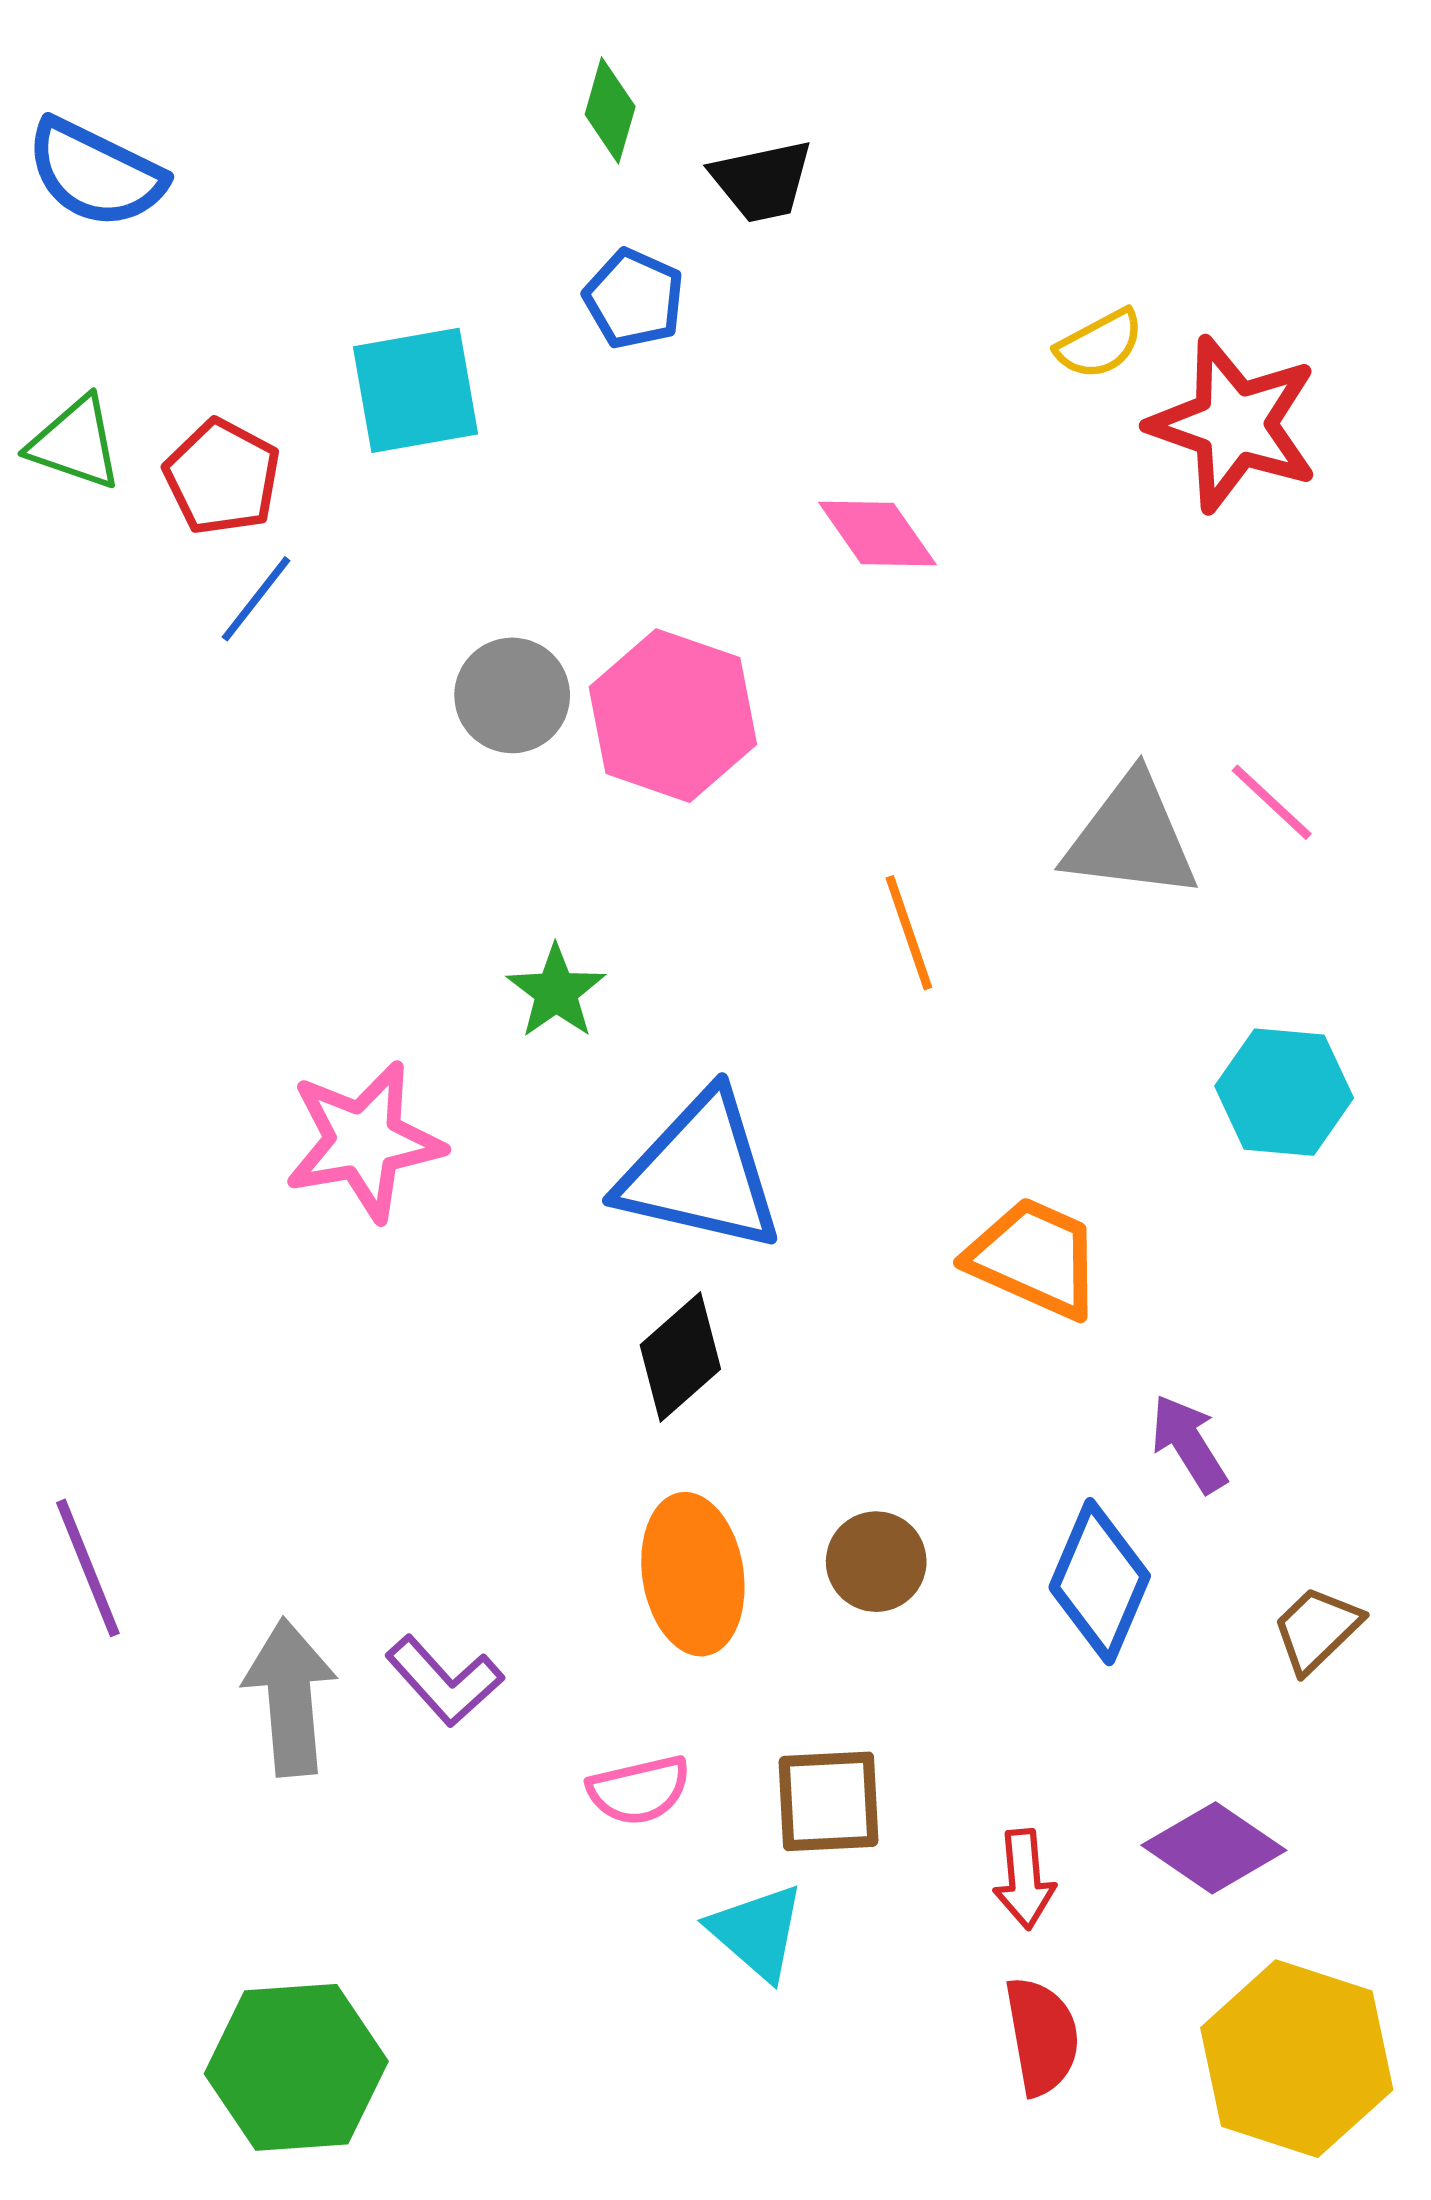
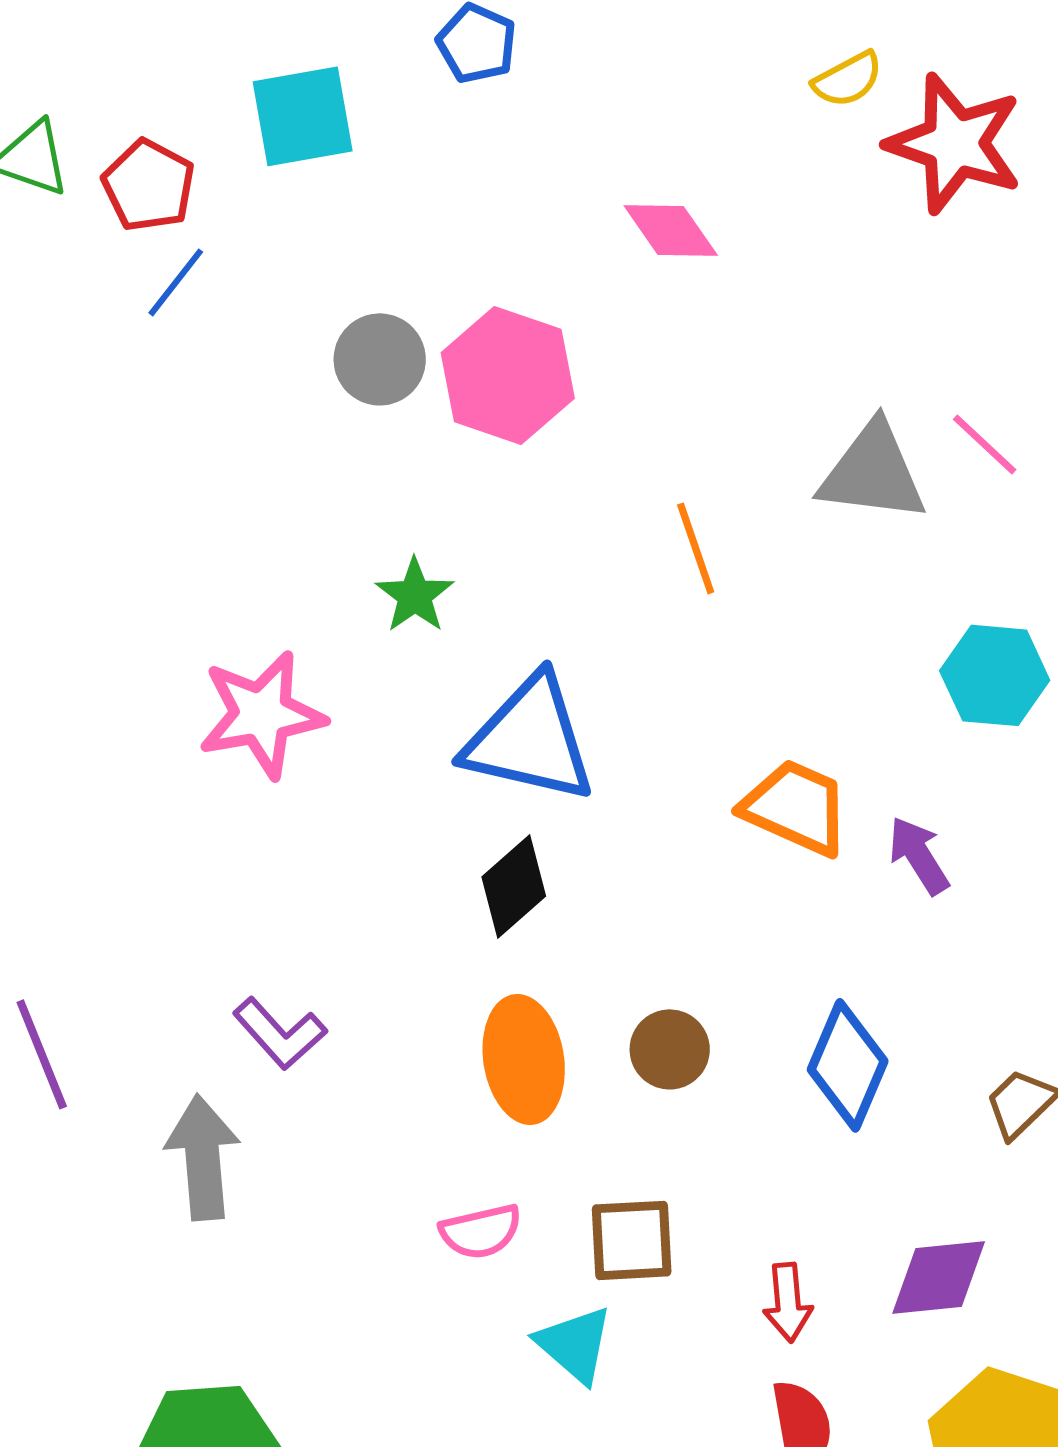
purple arrow: (1189, 1444) -> (919, 855), moved
purple L-shape: (444, 1681) -> (280, 1033), moved
purple diamond: (1214, 1848) -> (939, 1277), turned -40

